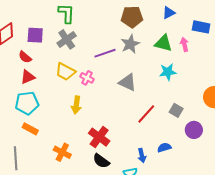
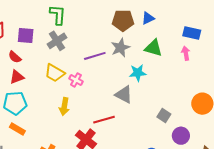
blue triangle: (169, 13) -> (148, 18), moved
pink arrow: (185, 44) -> (186, 53), moved
cyan star: (168, 72) -> (138, 73), moved
gray triangle: (128, 82) -> (124, 95), moved
red line: (146, 114) -> (104, 120), moved, turned 30

